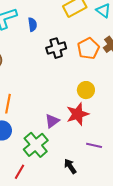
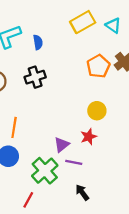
black cross: (56, 48) -> (35, 77), moved
red star: (78, 114) -> (89, 137), size x0.7
purple line: (94, 145) -> (74, 162), moved

